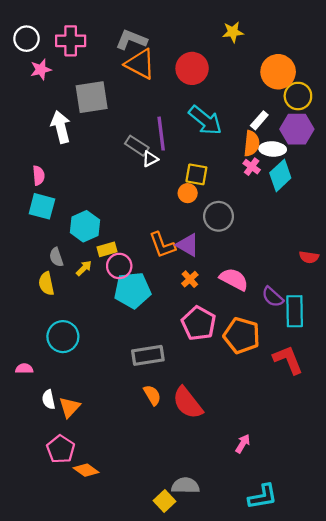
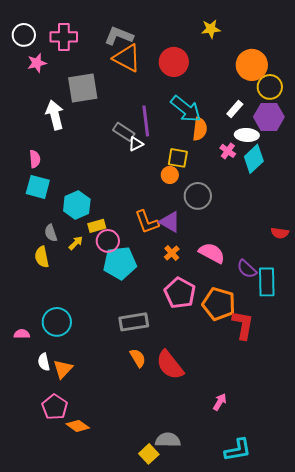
orange semicircle: (252, 143) -> (200, 129), moved
cyan circle: (63, 337) -> (57, 322), moved
red L-shape: (288, 360) -> (243, 325), moved, turned 32

